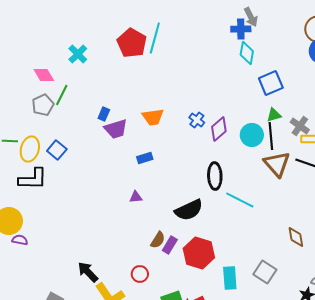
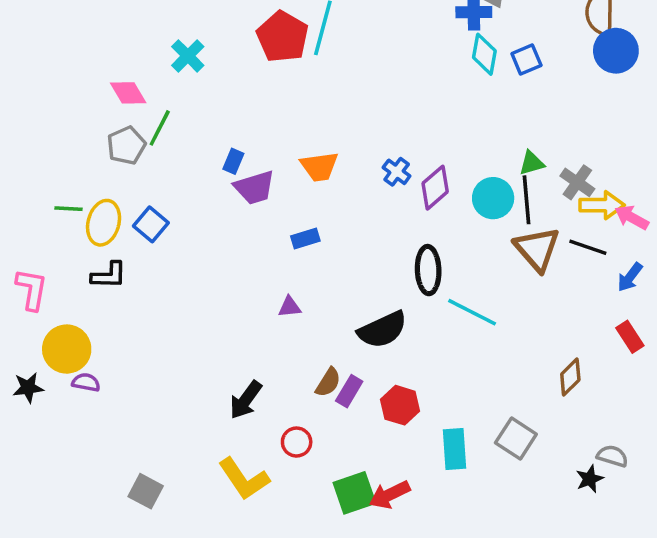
blue square: (271, 83) -> (526, 59), moved, size x0.7
black L-shape: (33, 179) -> (109, 275), size x0.7
brown diamond: (296, 237) -> (570, 377), turned 55
red hexagon: (199, 253) -> (400, 405), size x0.7
black arrow: (88, 272) -> (246, 400), moved, turned -100

